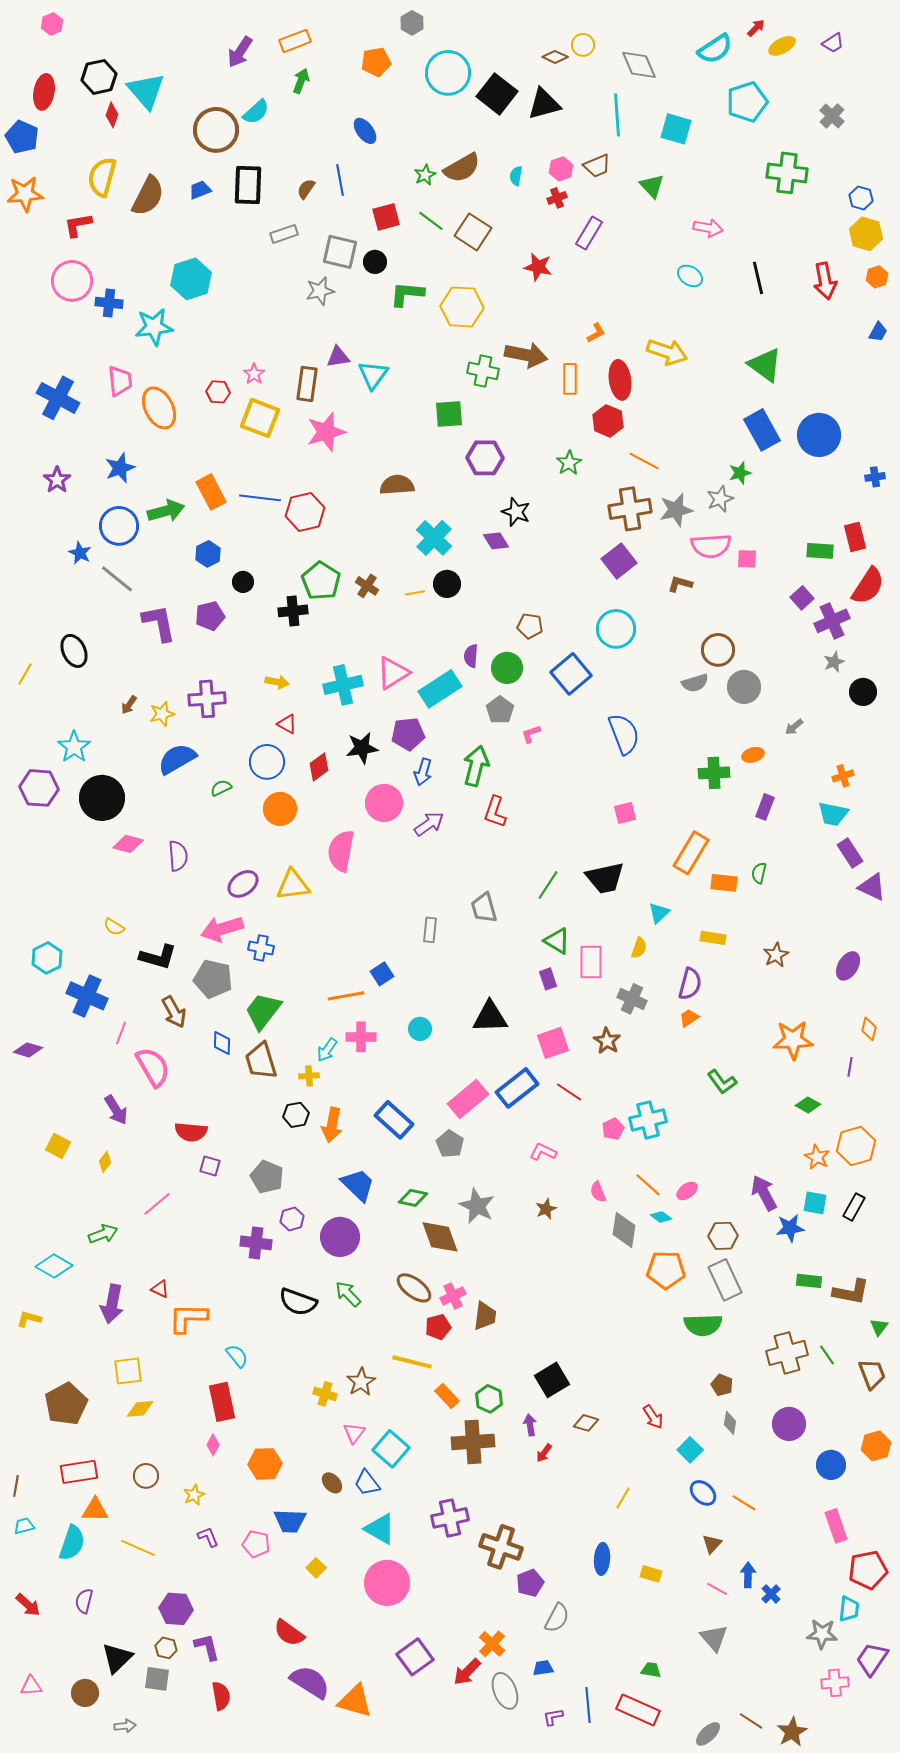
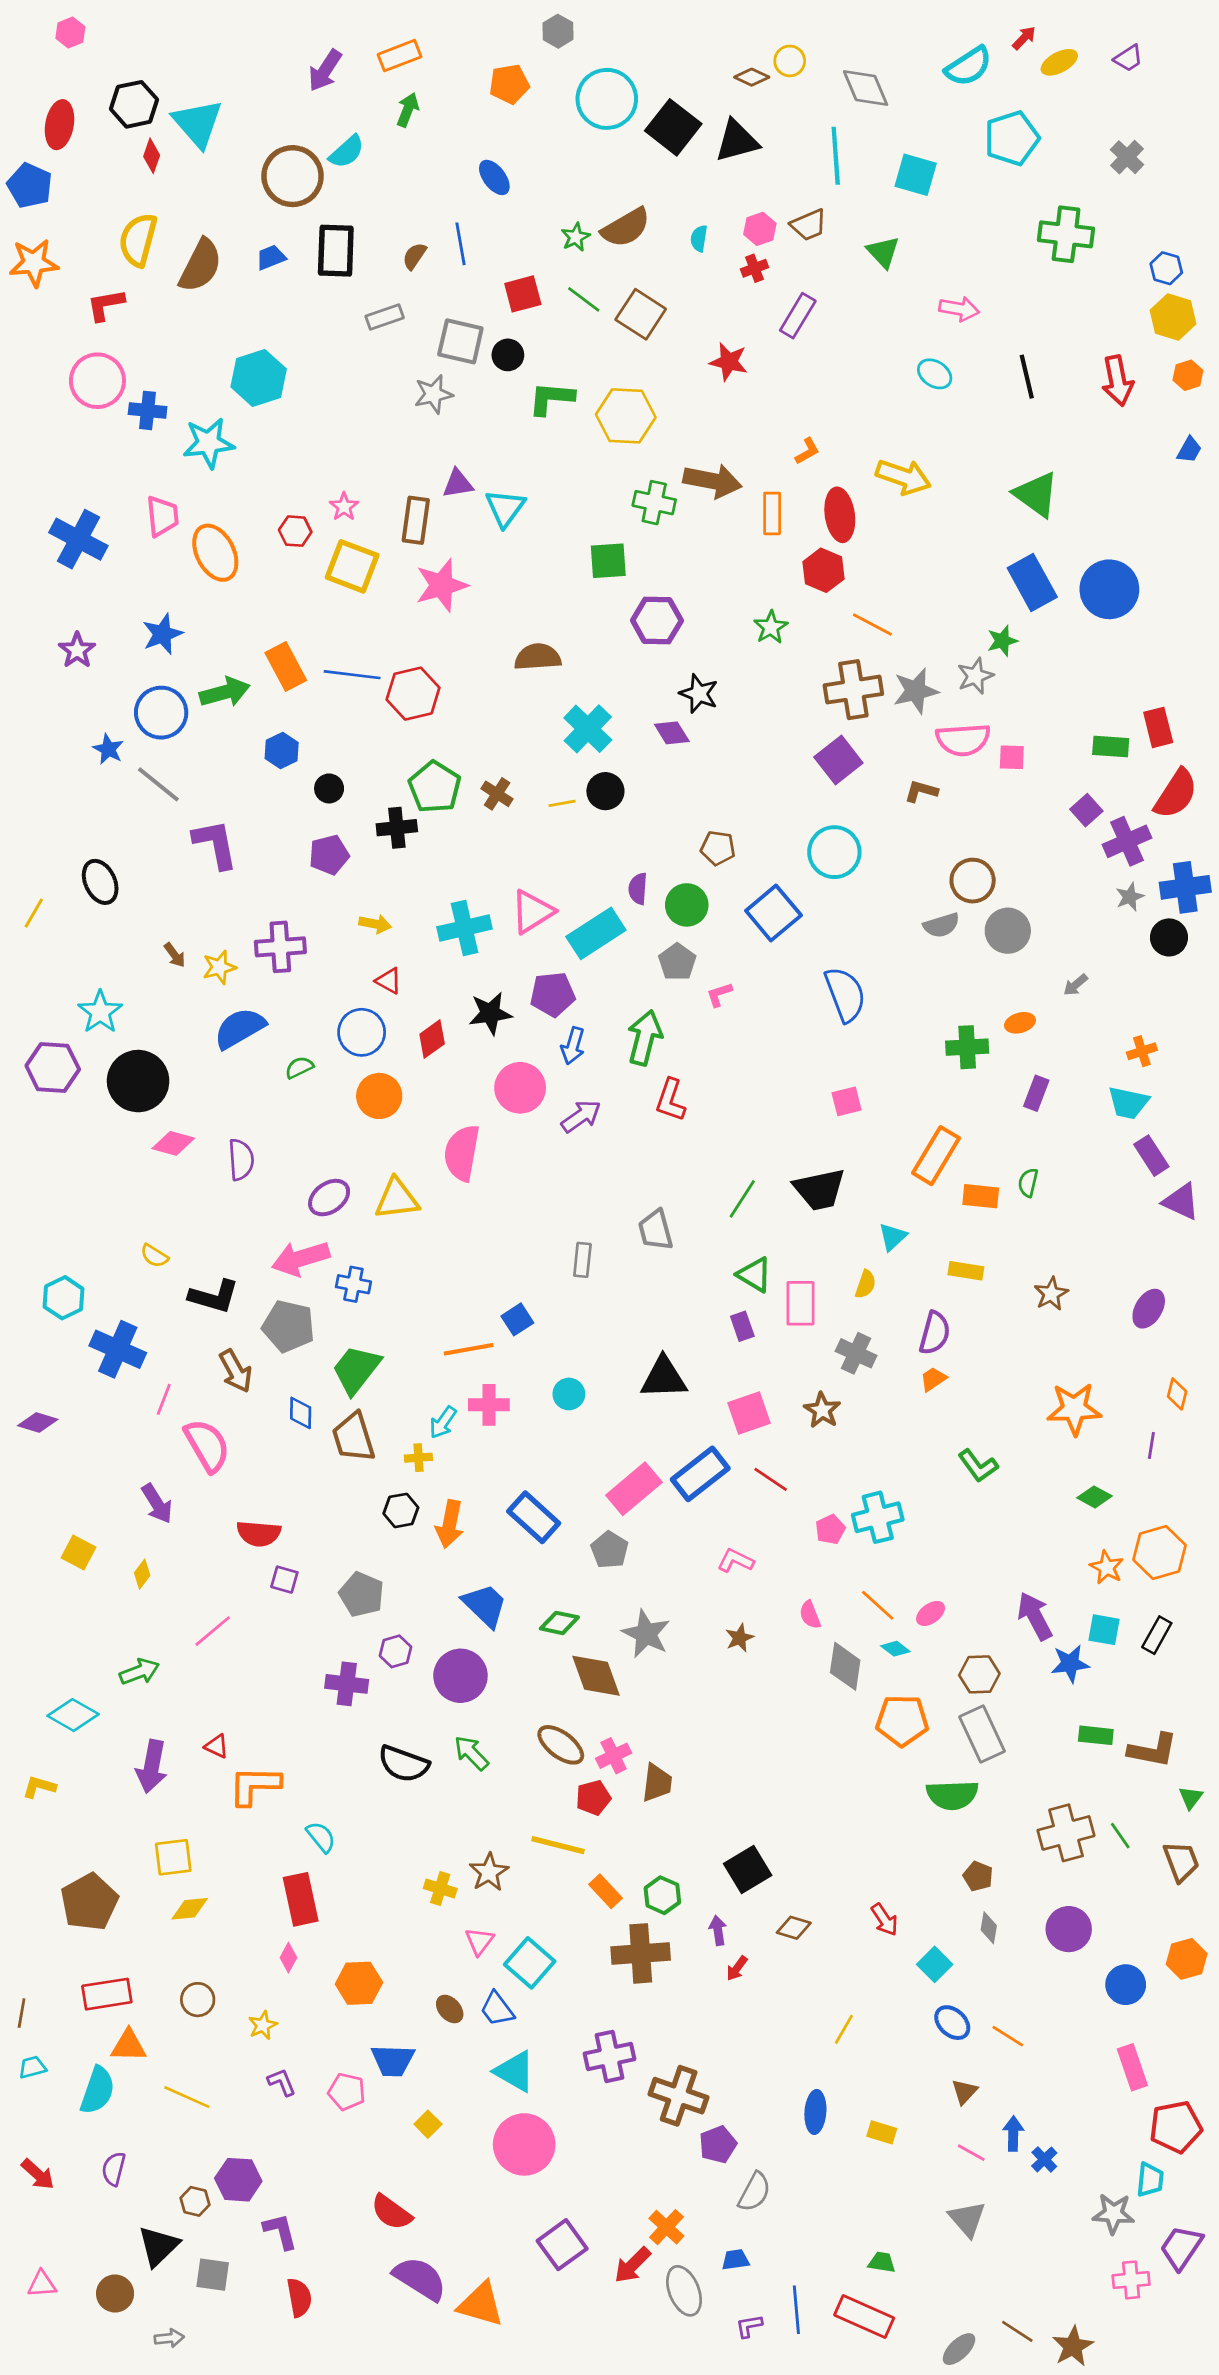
blue cross: (875, 477) -> (1185, 887), moved, size x1.8
purple pentagon: (210, 616) -> (329, 855), moved
brown arrow: (129, 705) -> (175, 955), turned -72
brown hexagon: (166, 1648) -> (195, 2201), moved

